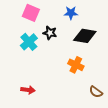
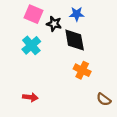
black star: (50, 33) -> (54, 24), moved
black diamond: (85, 36) -> (75, 40), moved, turned 70

